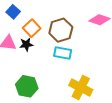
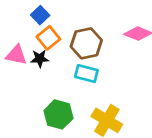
blue square: (13, 12) -> (40, 15), moved
green hexagon: (27, 86) -> (58, 114), moved

